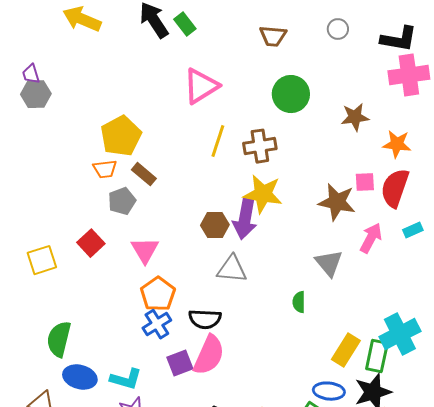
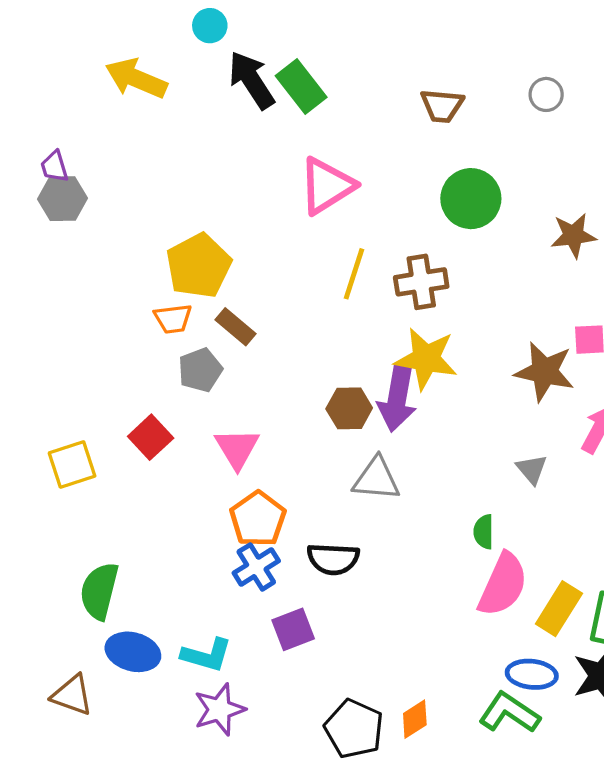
green rectangle: (185, 24) -> (301, 86), size x1.4
gray triangle: (329, 263) -> (532, 469), size x0.7
pink semicircle: (209, 355) -> (503, 585), moved

